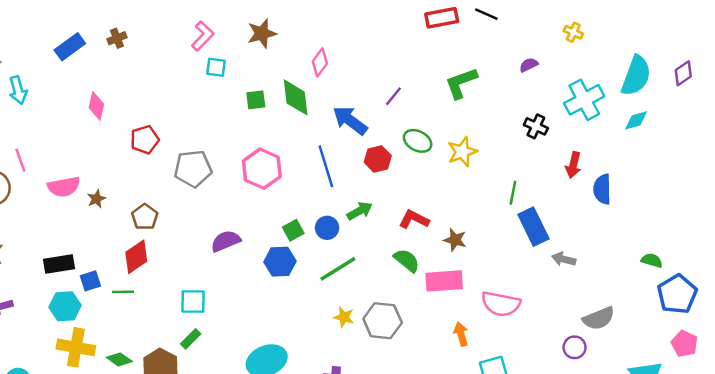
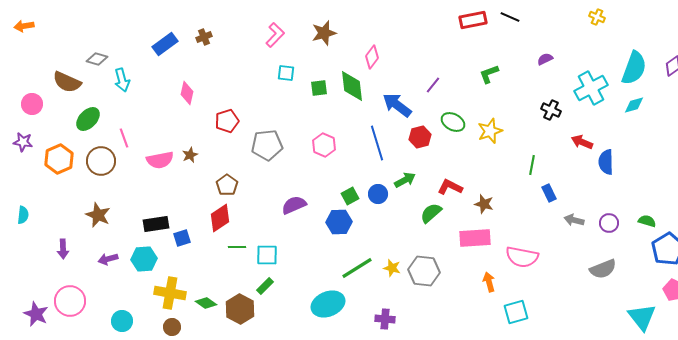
yellow cross: (573, 32) -> (597, 17), moved
cyan square: (216, 67) -> (286, 73), moved
green L-shape: (461, 83) -> (489, 74), size x0.7
red arrow: (573, 165) -> (582, 142), turned 100
pink hexagon: (262, 169) -> (324, 145), size x0.7
brown star: (96, 199) -> (190, 155), moved
blue rectangle: (533, 227) -> (549, 193), size x0.6
green semicircle: (407, 260) -> (431, 213), moved, turned -80
green line: (338, 269) -> (357, 268), moved
green line: (123, 292) -> (237, 247), moved
cyan hexagon: (65, 306) -> (144, 259), moved
purple circle: (575, 347) -> (609, 223), moved

